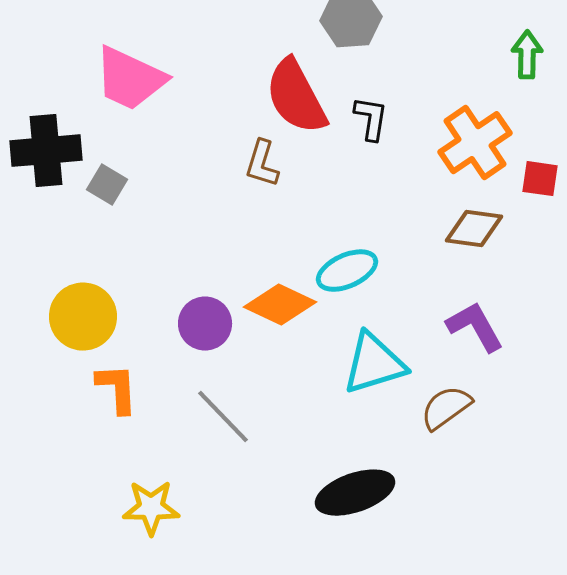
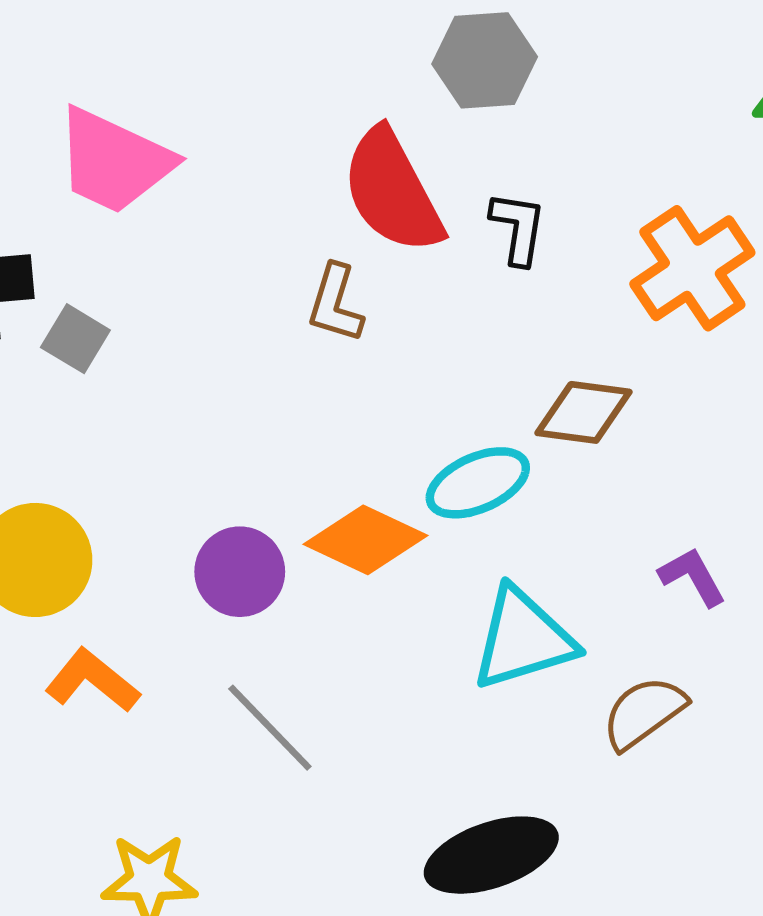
brown diamond: (474, 229) -> (583, 412), moved
purple L-shape: (475, 327) -> (692, 577), size x0.7
orange L-shape: (117, 389) -> (92, 681), turned -48

